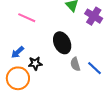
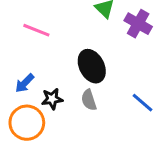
gray semicircle: (75, 64) -> (89, 100), moved

